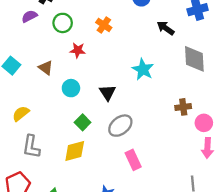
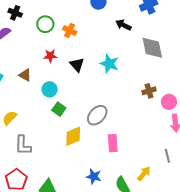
green circle: (63, 23) -> (45, 24), moved
black triangle: (108, 92) -> (77, 65), moved
green square: (83, 122) -> (59, 109), moved
yellow diamond: (75, 151) -> (73, 136), moved
pink rectangle: (133, 160) -> (113, 143), turned 30

